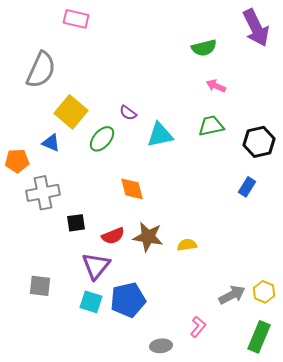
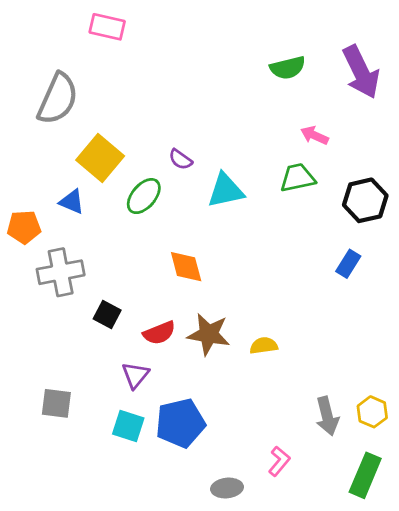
purple arrow: (256, 28) -> (361, 72), moved
pink arrow: (216, 86) -> (314, 135), moved
black square: (76, 223) -> (107, 315), turned 36
purple triangle: (96, 266) -> (135, 375), size x0.7
gray arrow: (232, 295) -> (327, 416), turned 104

